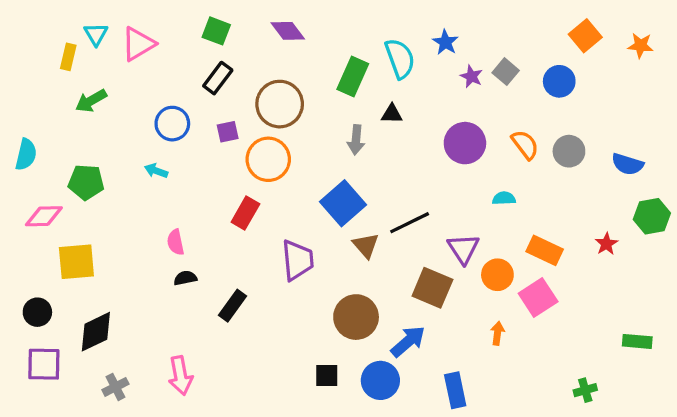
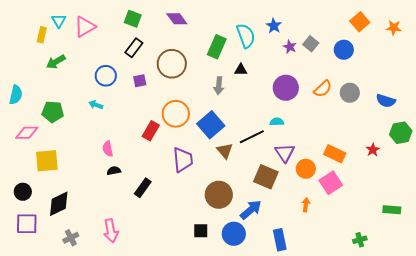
orange semicircle: (525, 145) -> (323, 89), turned 84
orange circle: (268, 159) -> (176, 114), moved
cyan semicircle: (504, 198) -> (277, 122), moved

